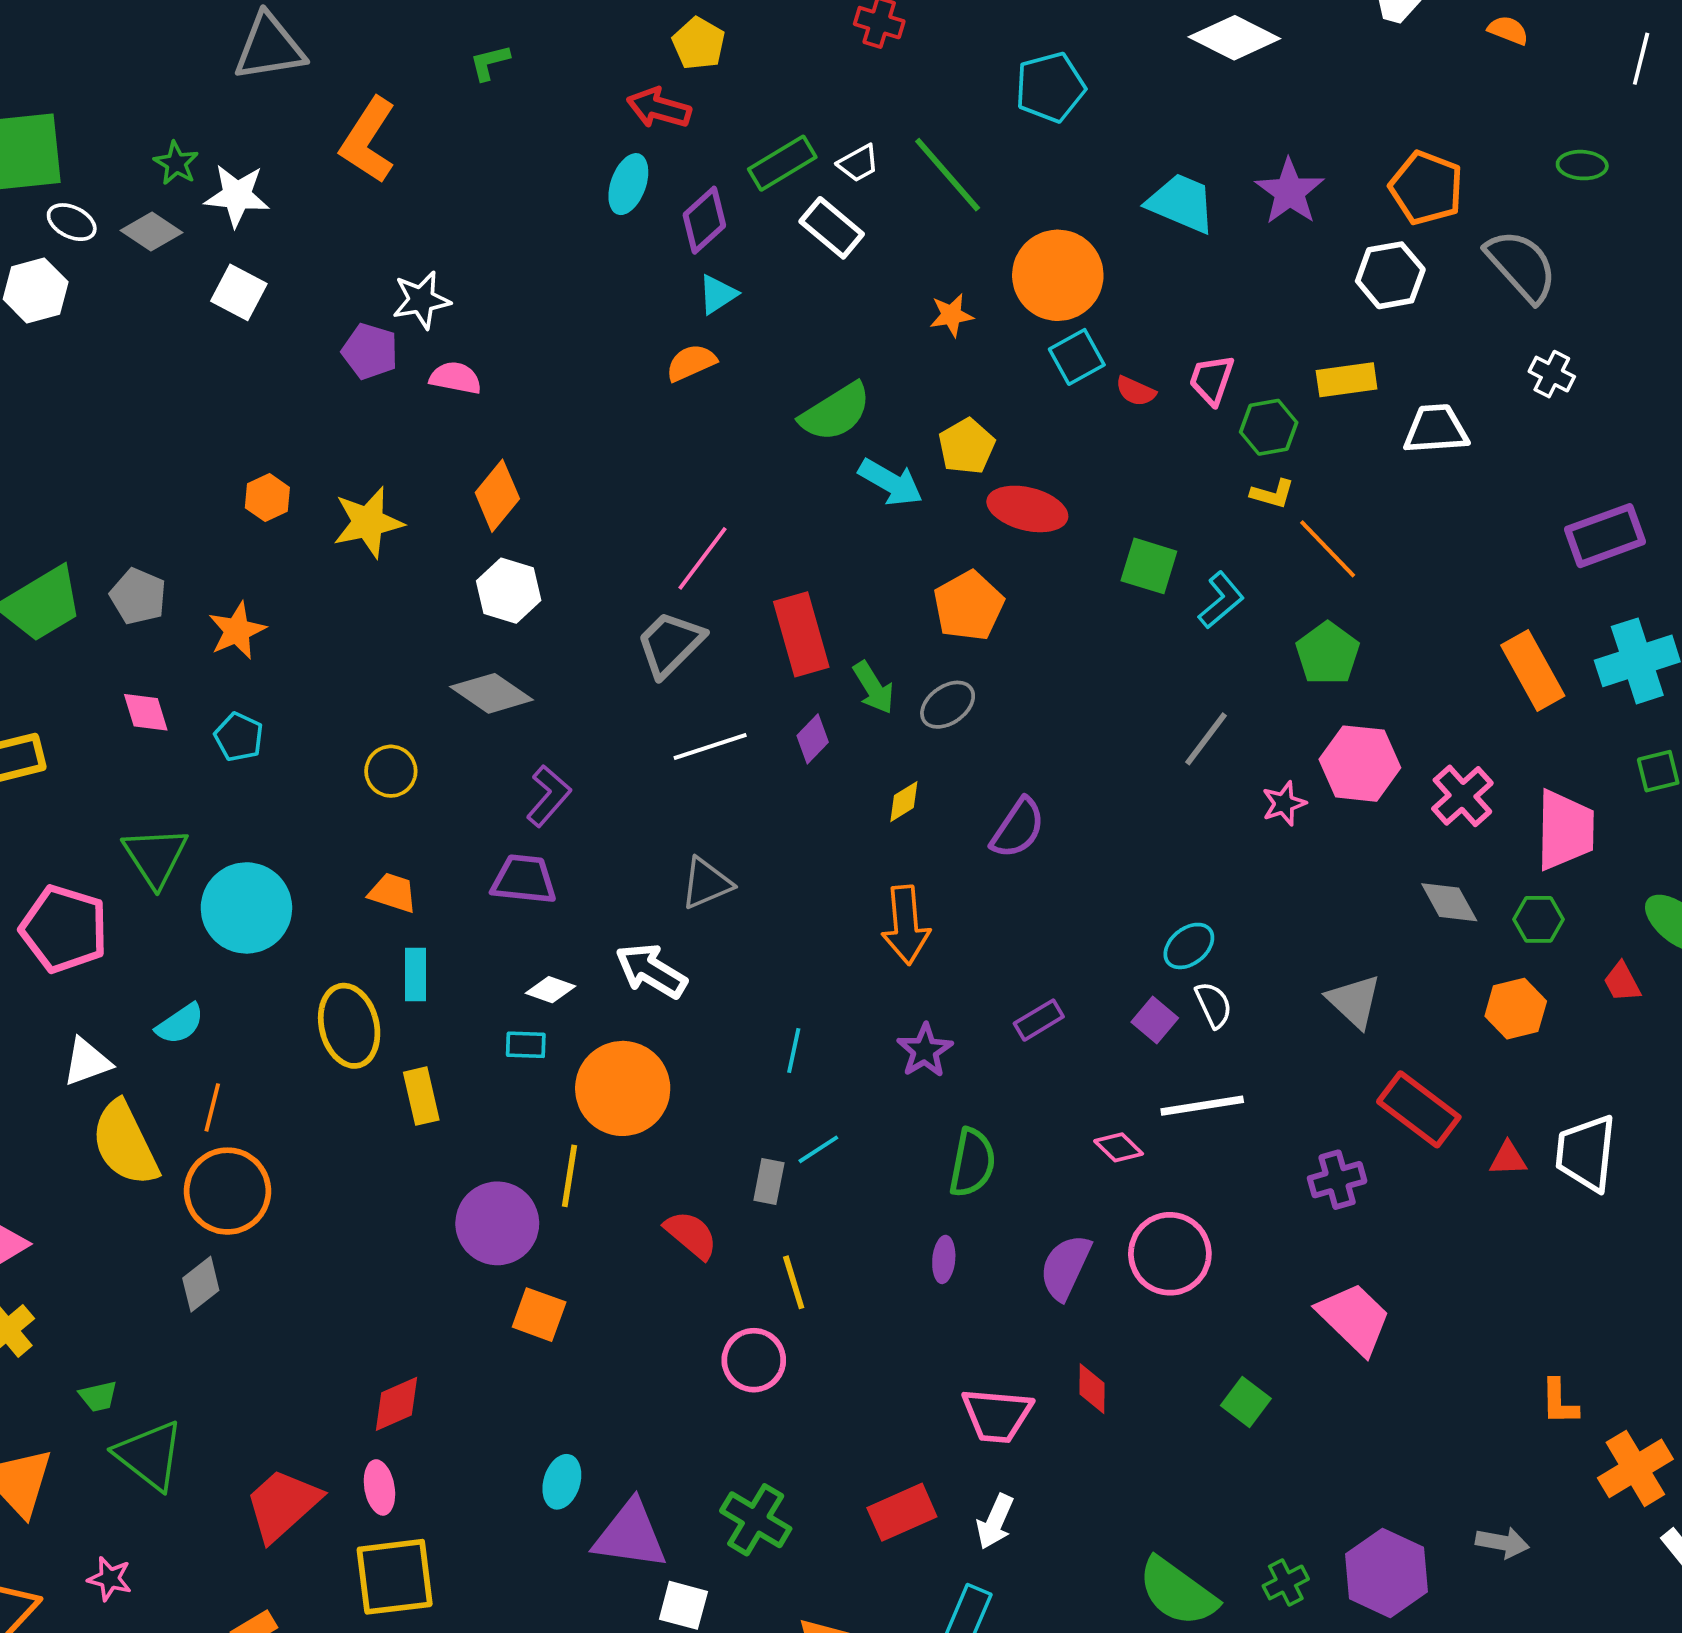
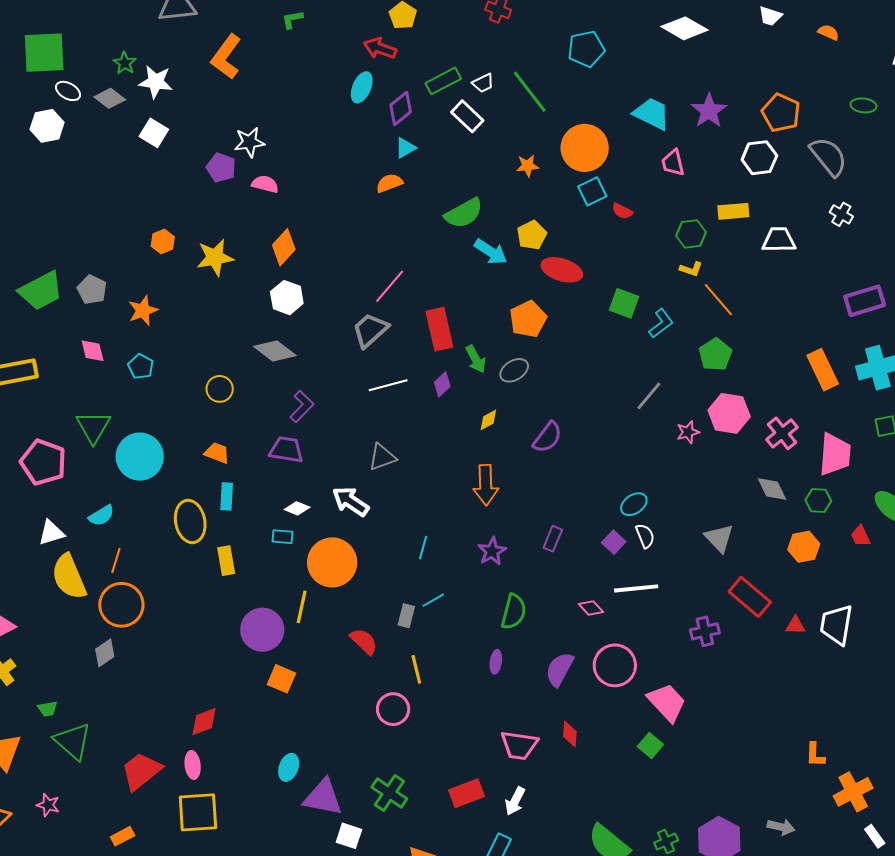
pink trapezoid: (1212, 380) -> (673, 163), moved, turned -36
purple rectangle: (1039, 1020) -> (553, 539), turned -40
pink trapezoid: (1354, 1318) -> (667, 702), moved

